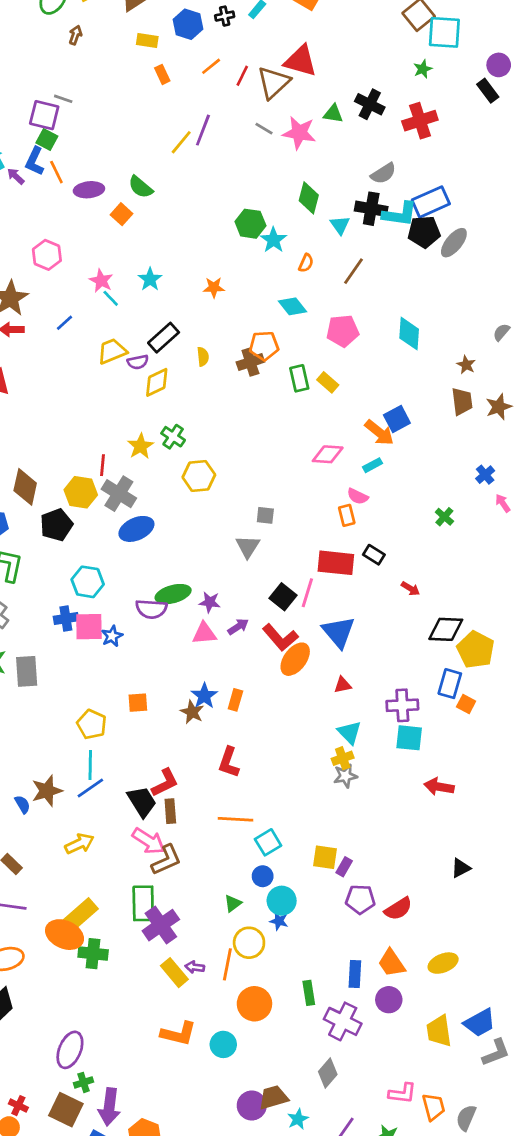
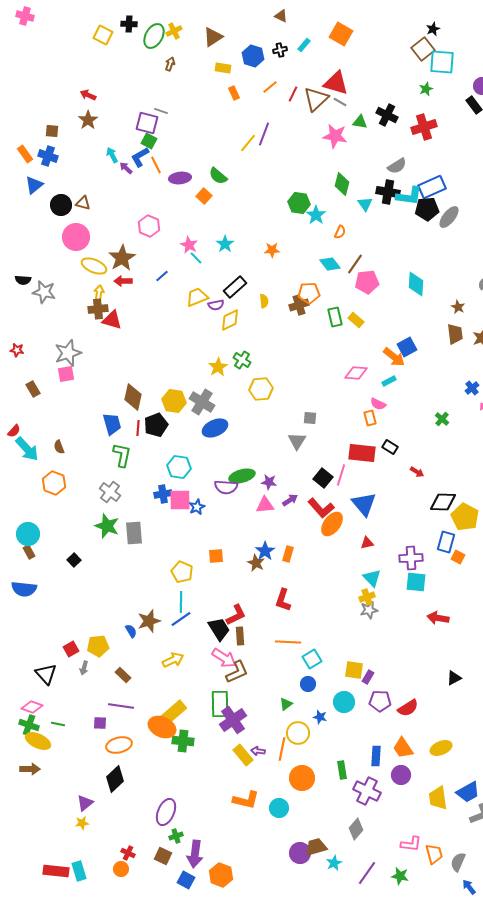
gray line: (264, 129) -> (340, 102), moved
blue L-shape: (35, 161) -> (140, 157), turned 35
brown line: (354, 271) -> (355, 264), moved
red line: (103, 465) -> (138, 428), moved
cyan circle: (282, 901) -> (344, 702), moved
brown square: (66, 1110) -> (163, 856), size x0.7

